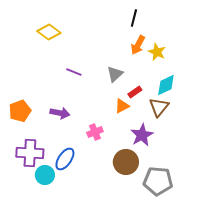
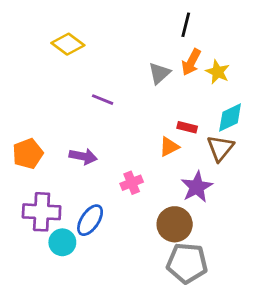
gray triangle: (115, 74) -> (159, 73), moved
red rectangle: (135, 92) -> (187, 127), turned 48
gray pentagon: (158, 181) -> (187, 263), moved

